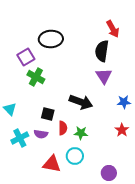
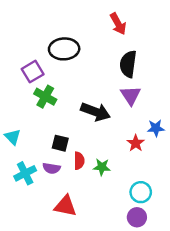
red arrow: (113, 29) -> (118, 24), moved
black arrow: (81, 102) -> (95, 112), moved
red star: (122, 130) -> (136, 143), moved
cyan circle: (75, 156) -> (141, 192), moved

